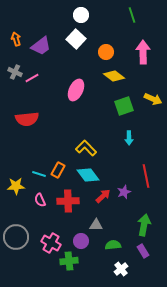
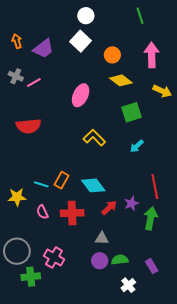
yellow arrow: (153, 99) -> (162, 91), moved
cyan arrow: (129, 138) -> (137, 146), turned 48
yellow L-shape: (86, 148) -> (94, 138), moved
green arrow: (144, 225) -> (151, 218), moved
purple circle: (81, 241) -> (100, 261), moved
green cross: (69, 261) -> (31, 277), moved

